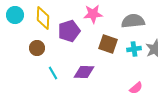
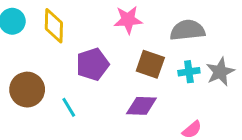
purple pentagon: (69, 31) -> (92, 64), moved
brown circle: (37, 48) -> (27, 90), moved, size x1.5
purple diamond: (84, 72) -> (141, 106), moved

